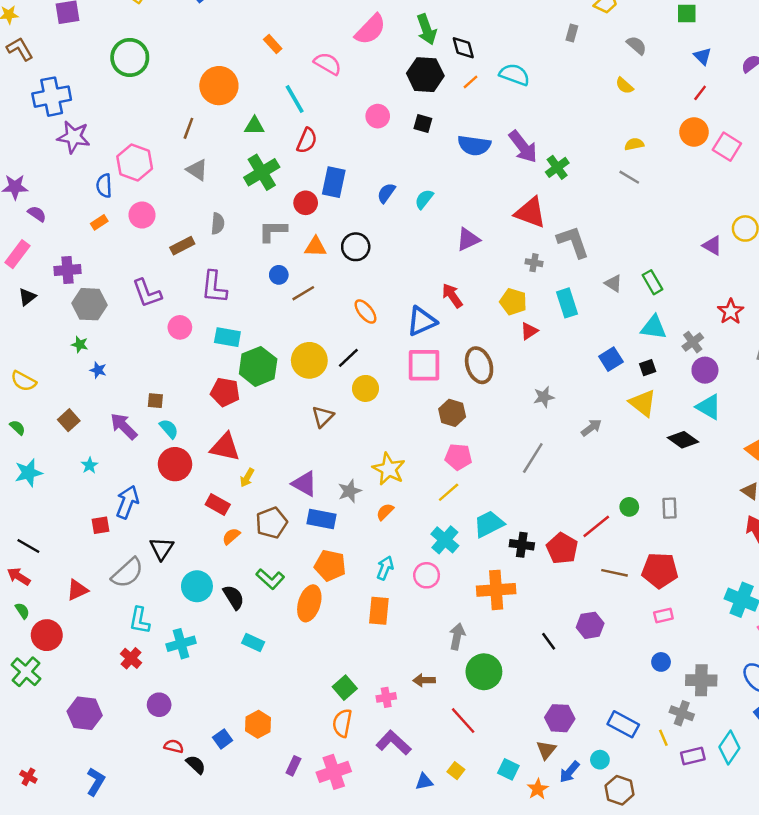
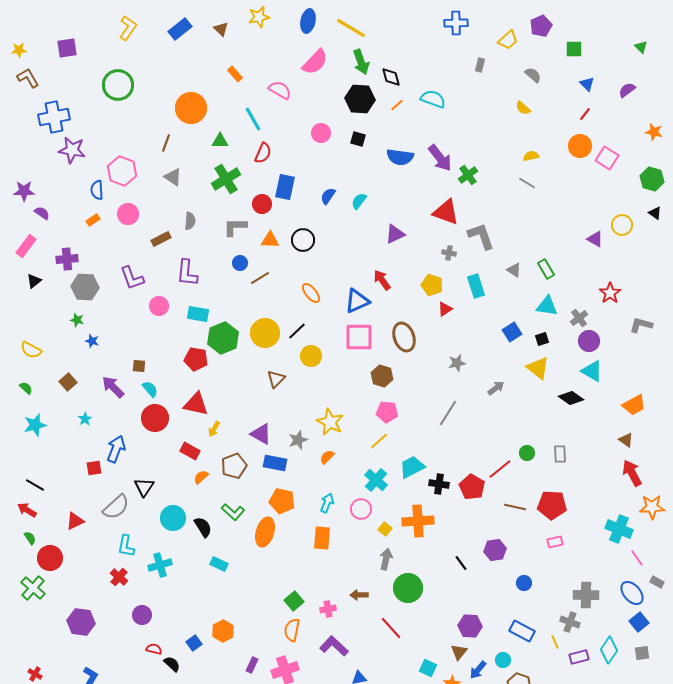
blue circle: (661, 662) -> (524, 583), moved
yellow square: (456, 771) -> (385, 529), moved

